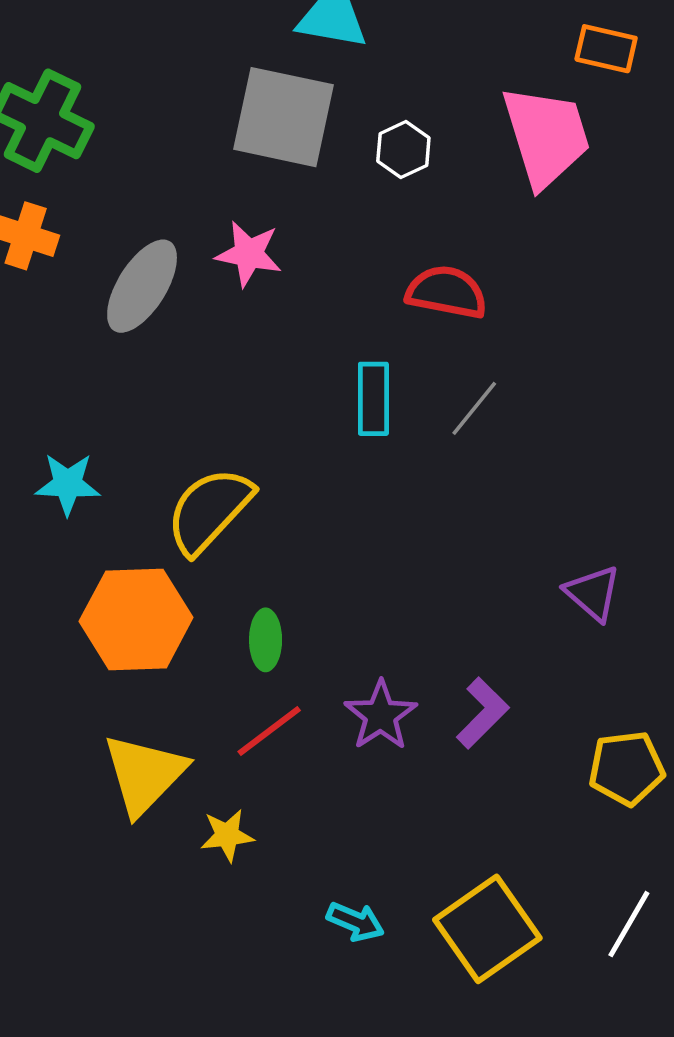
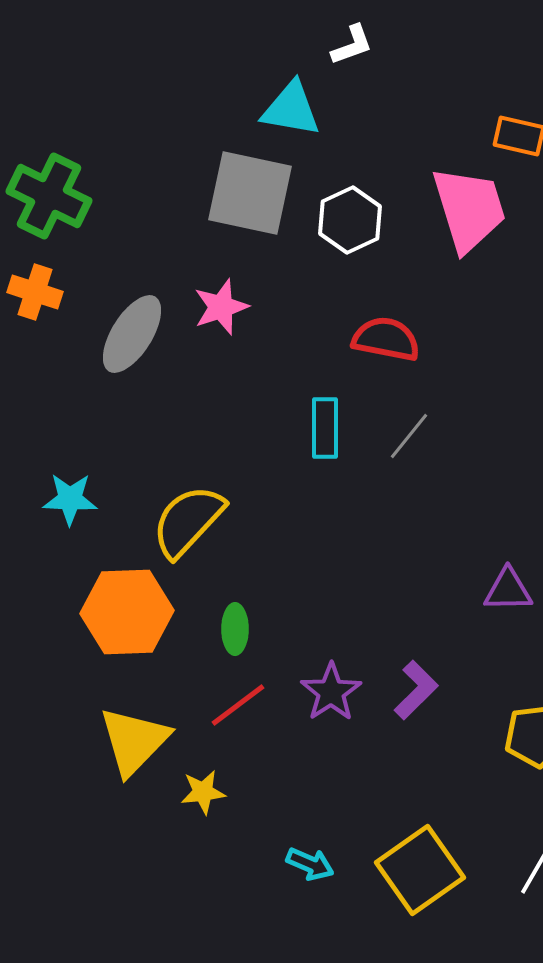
white hexagon: (403, 149) -> (350, 220), size x1.4
pink star: (249, 254) -> (221, 307), turned -30
purple triangle: (593, 593) -> (508, 590), turned -42

